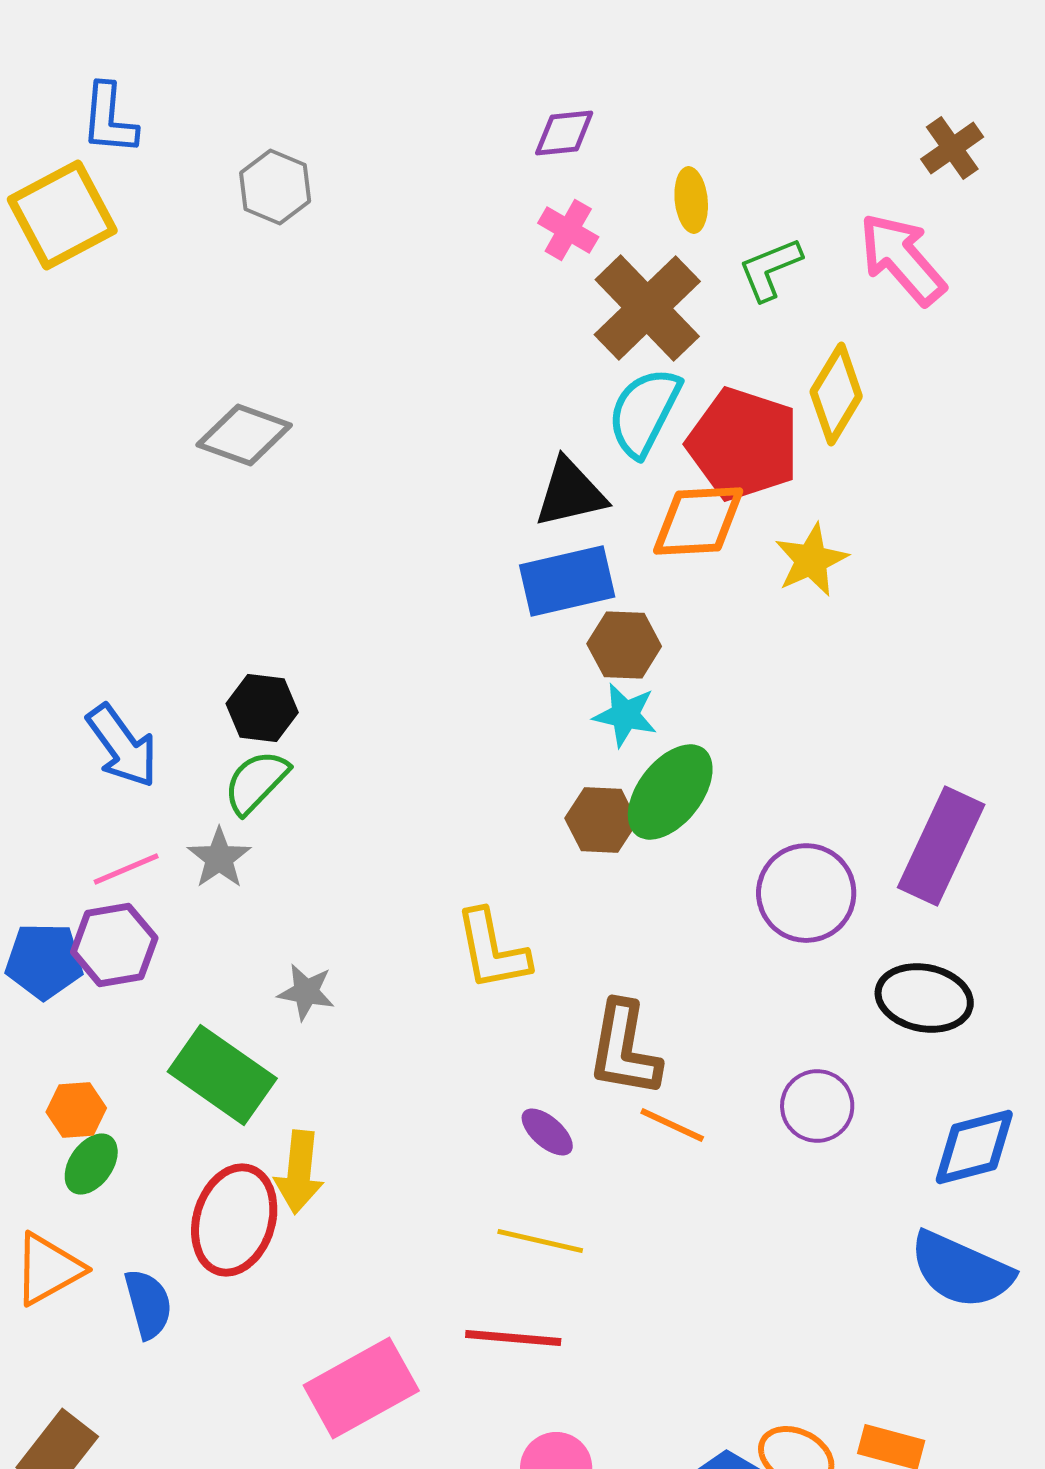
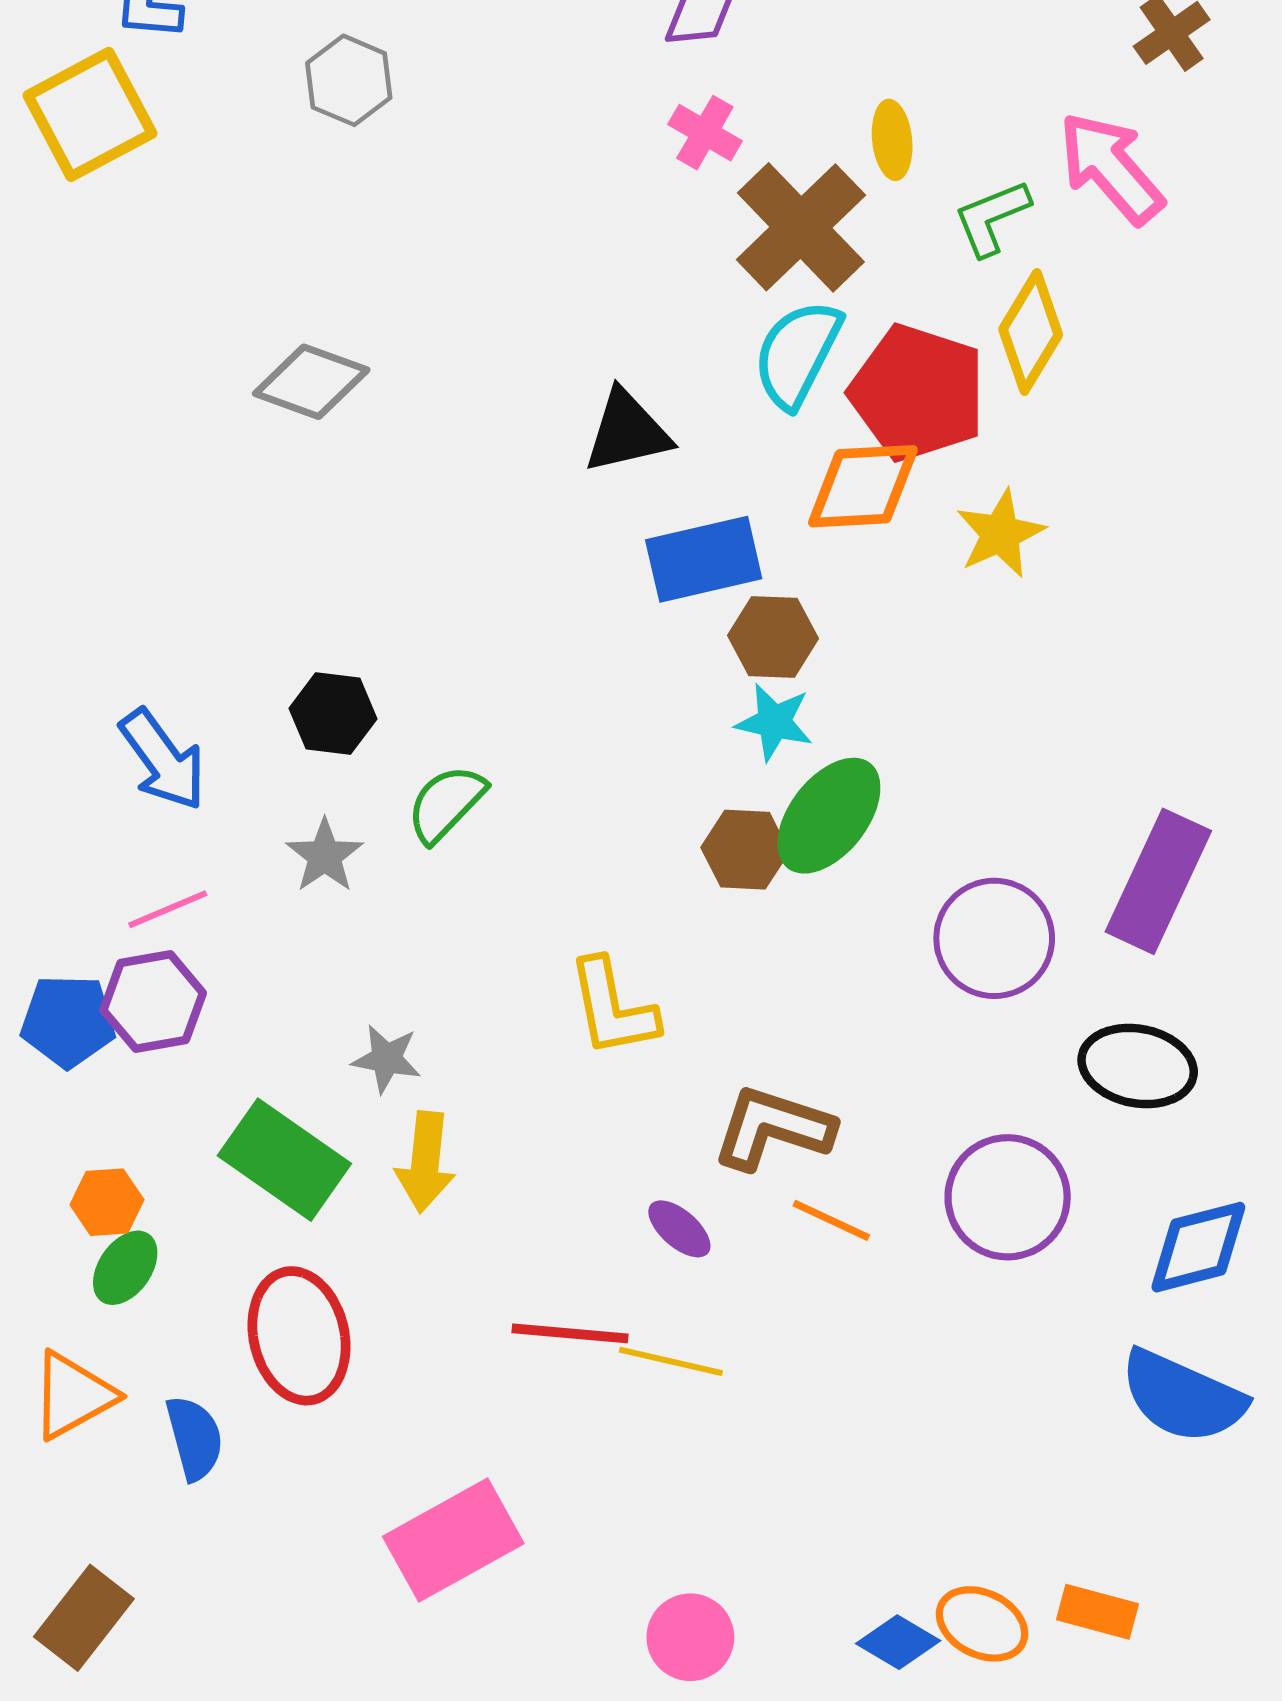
yellow ellipse: (691, 200) -> (892, 140), moved
green L-shape: (770, 269) -> (992, 218), moved
black triangle: (570, 493) -> (627, 432), moved
green semicircle: (256, 782) -> (446, 803), moved
gray star: (219, 858) -> (325, 856), moved
brown L-shape: (624, 1049) -> (773, 1128), turned 98
purple circle: (817, 1106) -> (1008, 1197), size x1.4
yellow arrow: (299, 1172) -> (425, 1162), moved
red ellipse: (234, 1220) -> (299, 1336), turned -30
red line: (513, 1338) -> (570, 1333), moved

